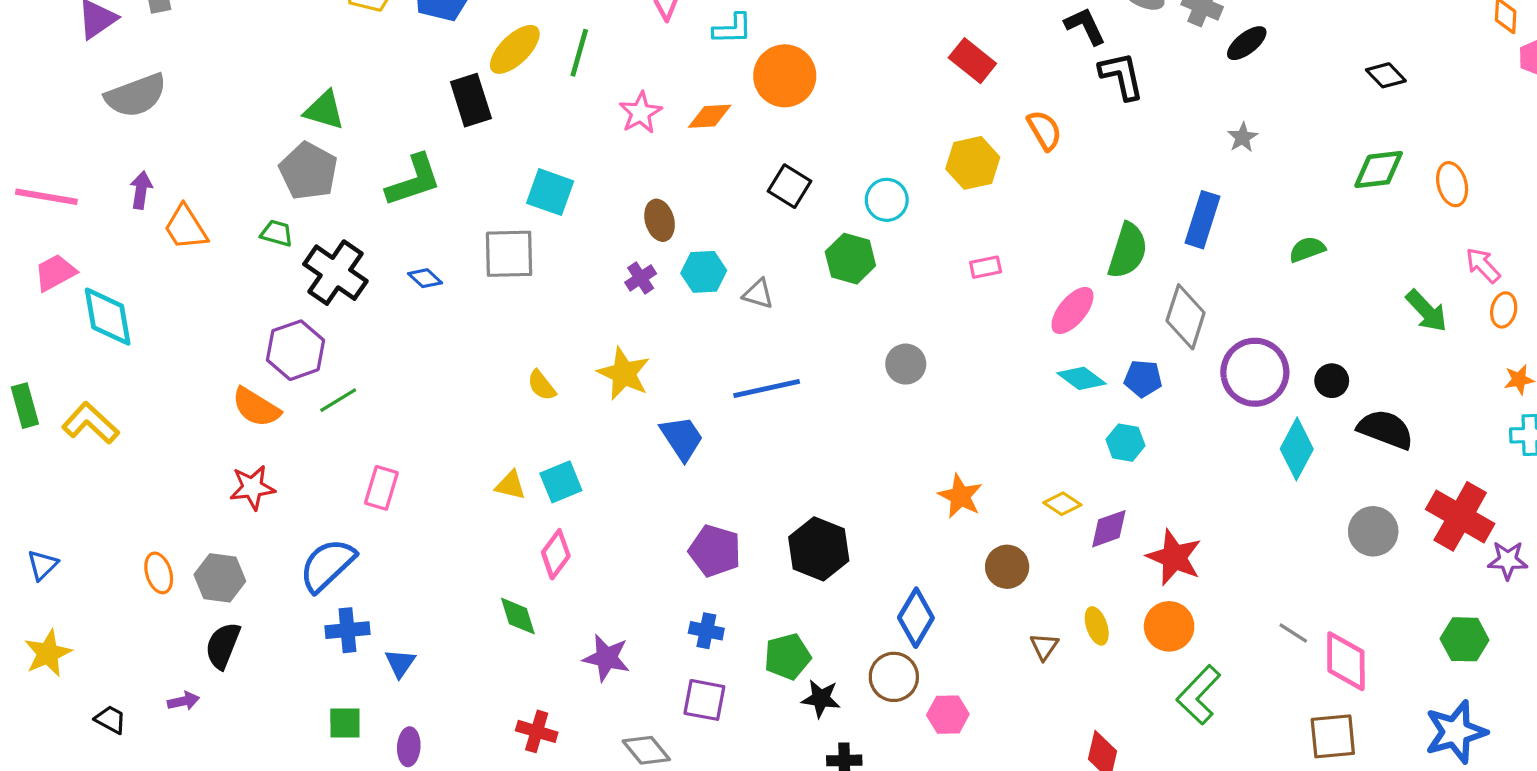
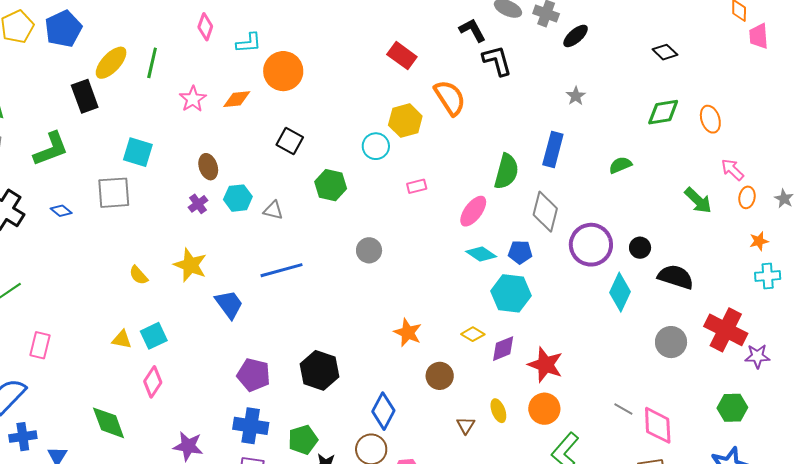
orange semicircle: (1044, 130) -> (450, 98), size x1.4
cyan circle: (887, 200) -> (376, 146), moved
cyan hexagon: (1125, 443) -> (511, 293), size x1.6
green diamond: (518, 616) -> (109, 423), moved, size x1.4
blue cross: (706, 631) -> (251, 426), size x1.6

